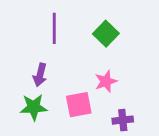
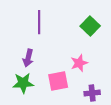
green square: (106, 34) -> (90, 26), moved

